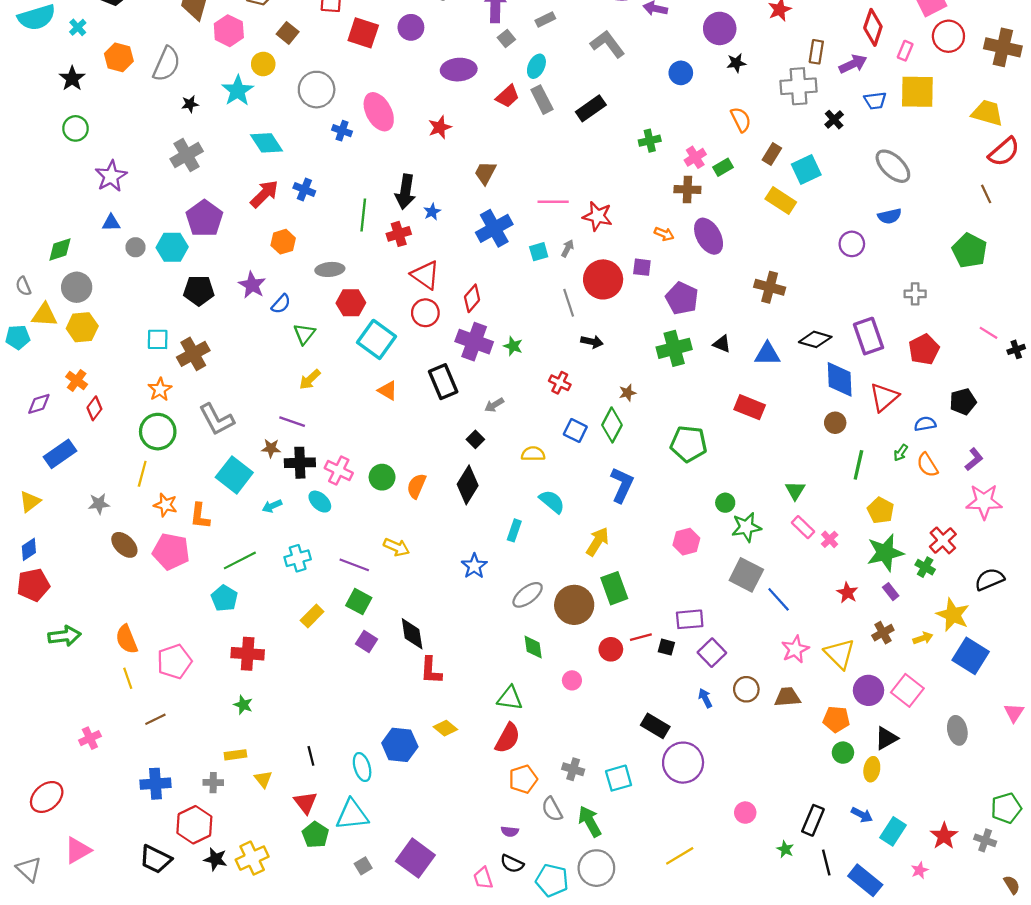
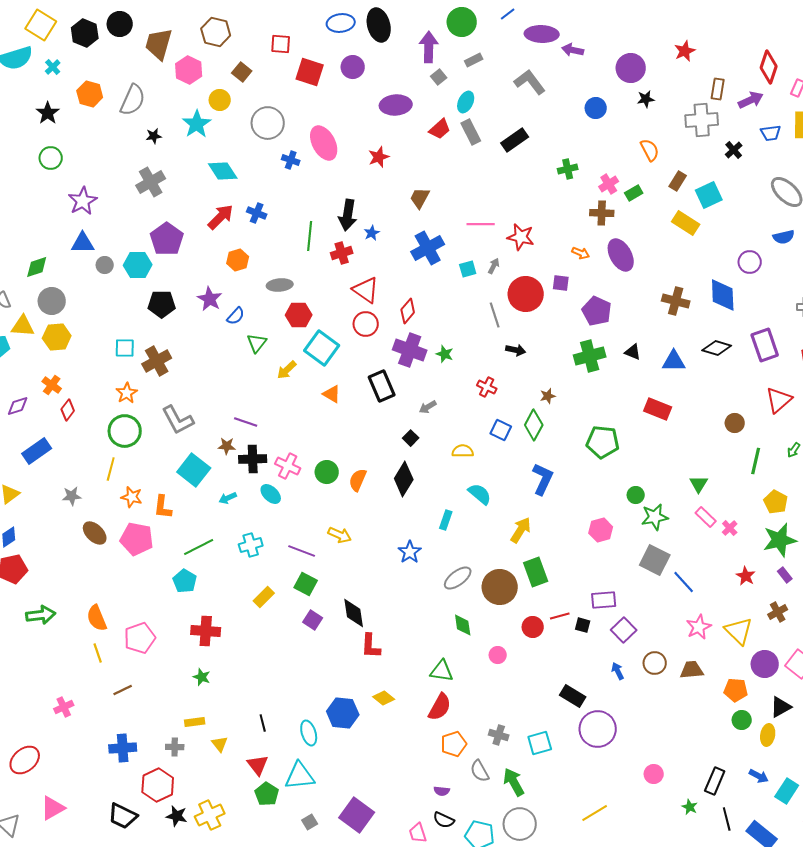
blue triangle: (111, 223) -> (83, 243), size x1.4
yellow arrow: (310, 379) -> (287, 370), moved
blue diamond: (840, 379) -> (723, 295), moved

